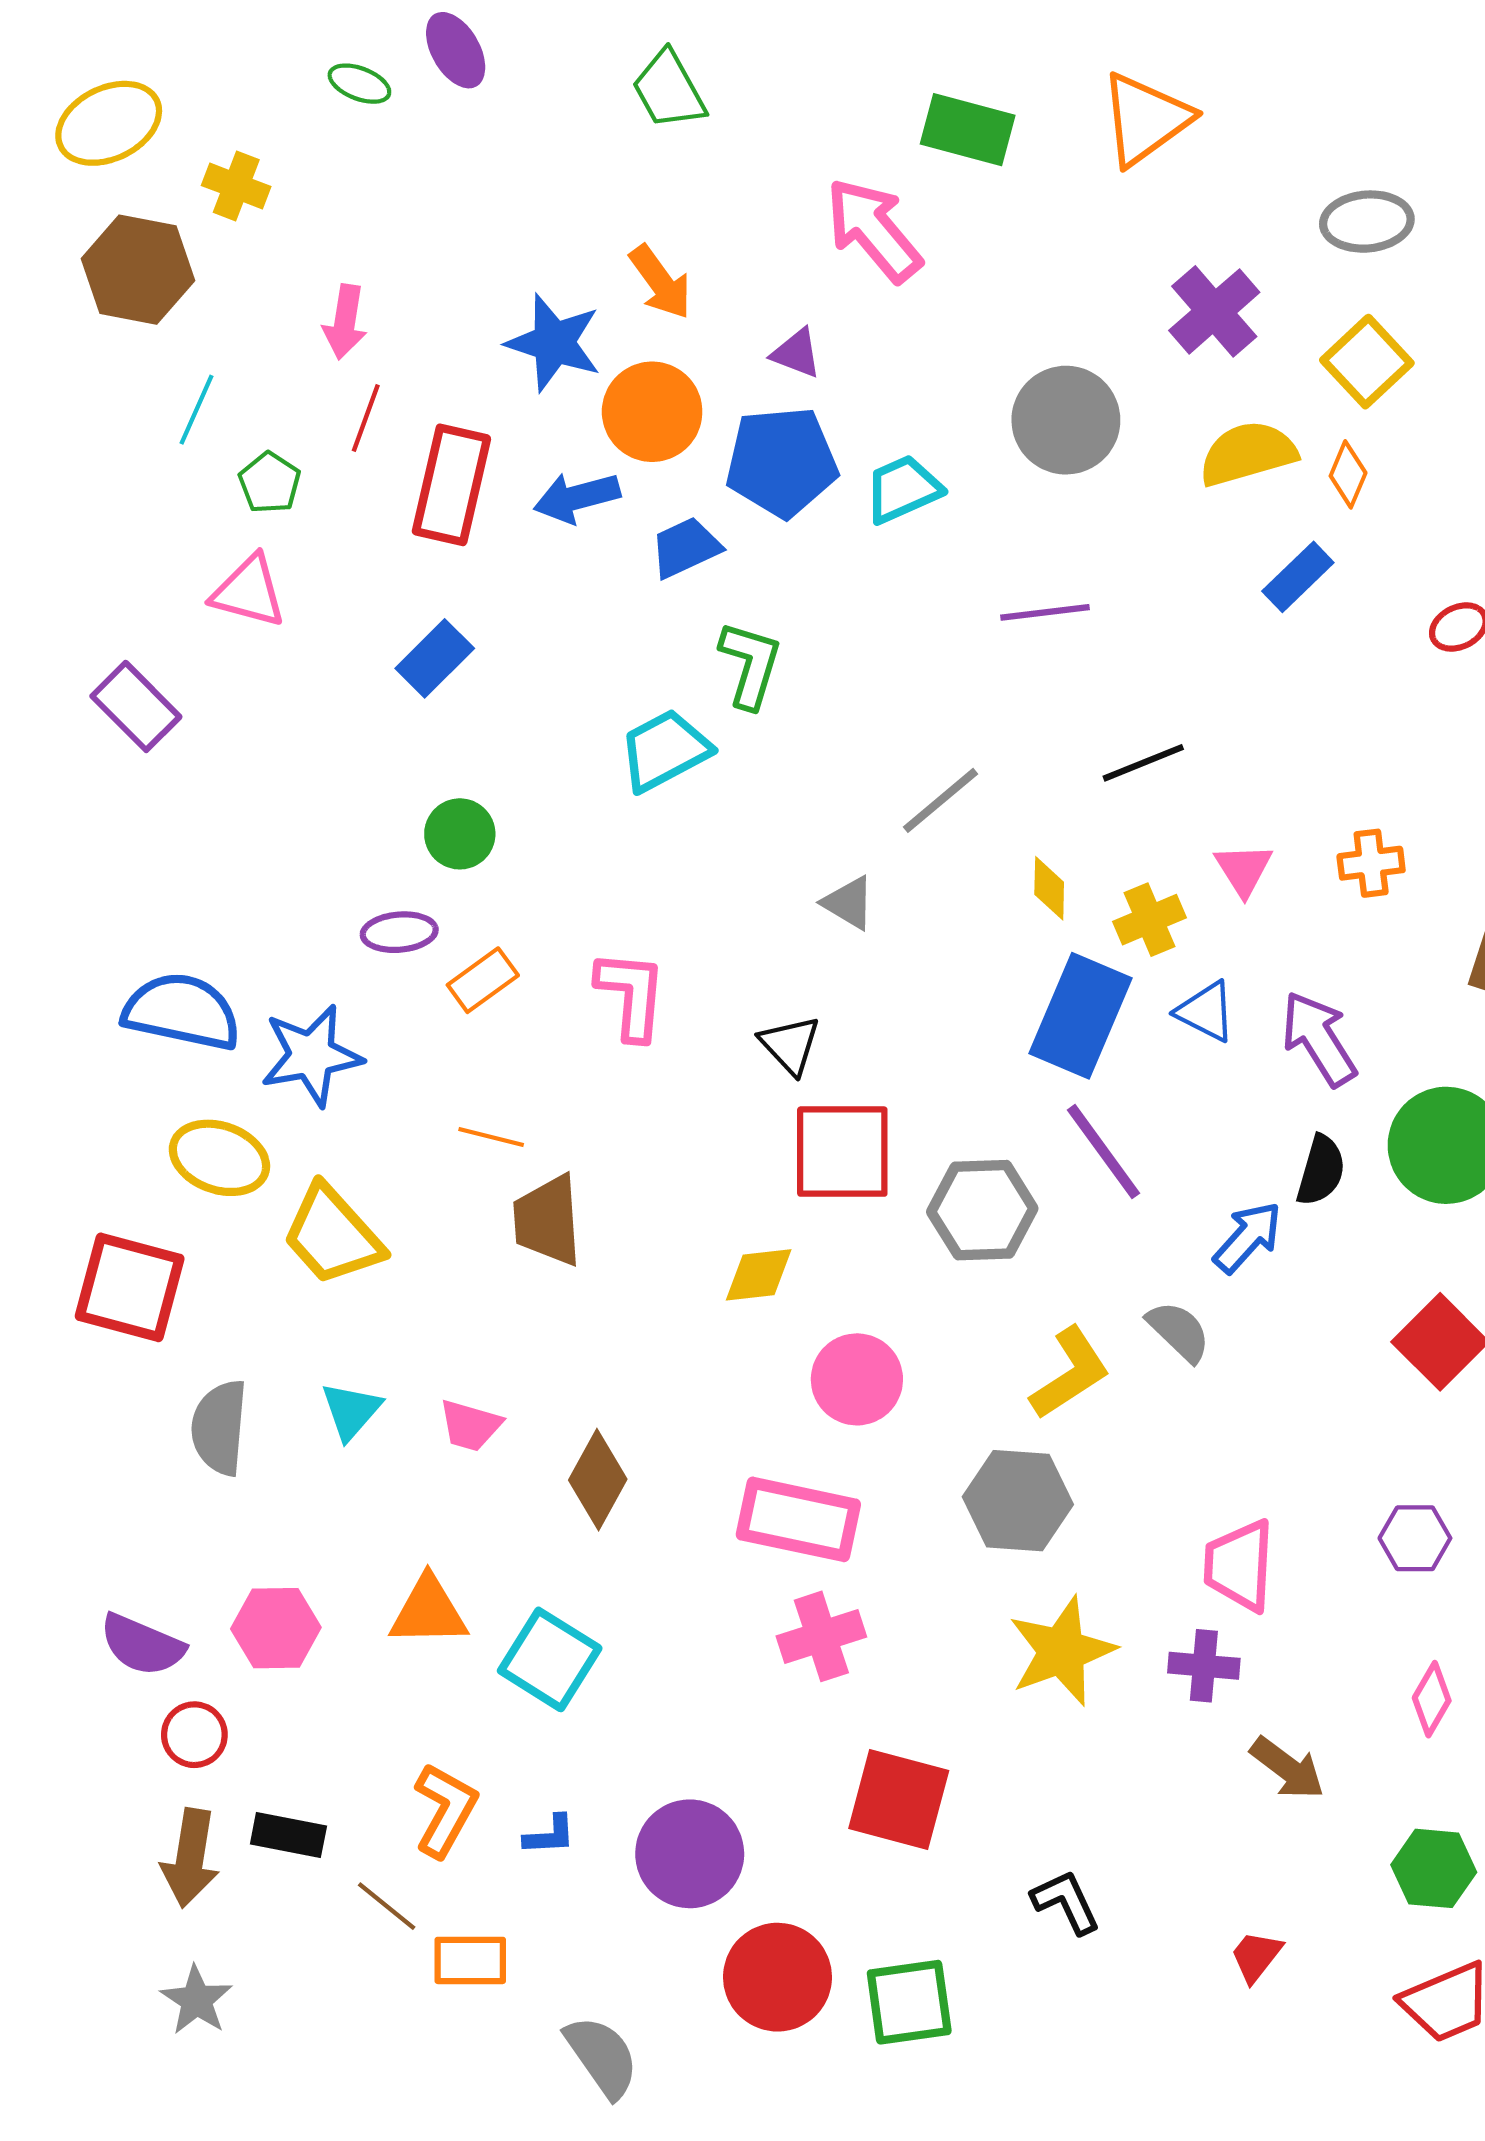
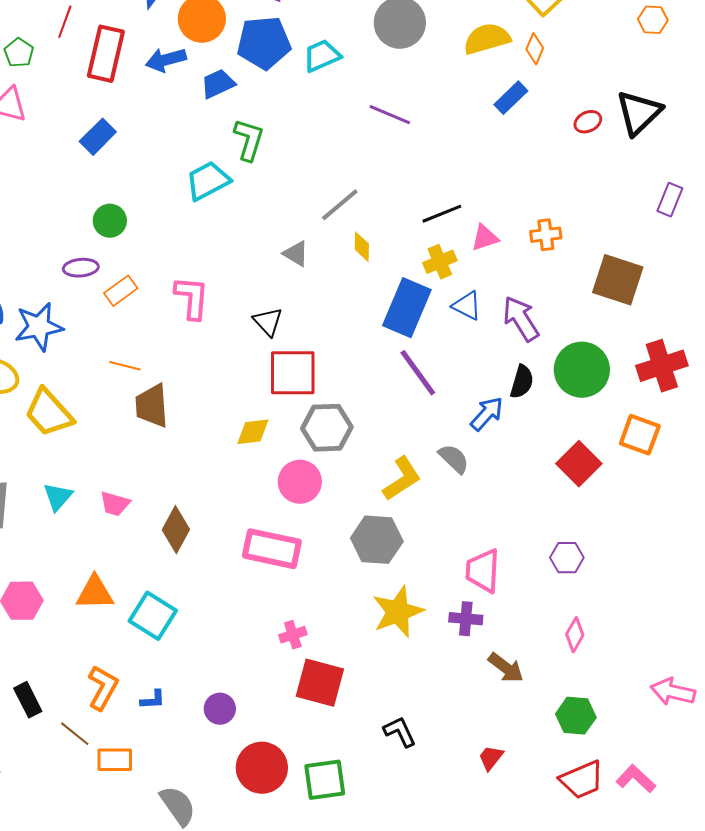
purple line: (1045, 612) -> (390, 115), turned 30
black line: (1143, 763) -> (442, 214), moved
pink triangle: (1244, 869) -> (485, 238), turned 44
yellow diamond: (1049, 888) -> (362, 247), moved
gray hexagon: (982, 1210) -> (327, 428), moved
pink cross: (821, 1636) -> (293, 635), moved, size x0.7
black rectangle: (288, 1835) -> (28, 700), turned 52
purple circle: (690, 1854) -> (220, 709), size x0.6

